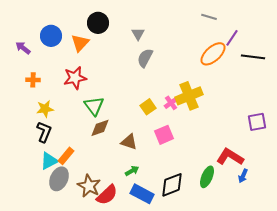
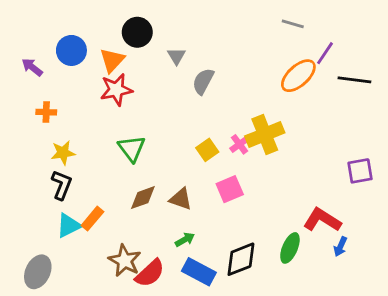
gray triangle: (138, 34) -> (176, 56), moved
red star: (75, 78) -> (116, 90), moved
brown diamond: (100, 128) -> (143, 198), moved
gray ellipse: (59, 179) -> (38, 272), moved

